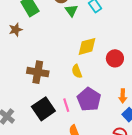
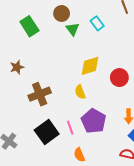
brown star: (16, 30) -> (17, 67), moved
brown cross: (38, 72) -> (40, 94), turned -30

